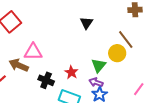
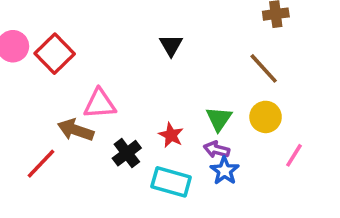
black triangle: (86, 23) -> (171, 45), moved
yellow circle: (117, 53) -> (266, 117), moved
black cross: (46, 80) -> (127, 153), turned 35

